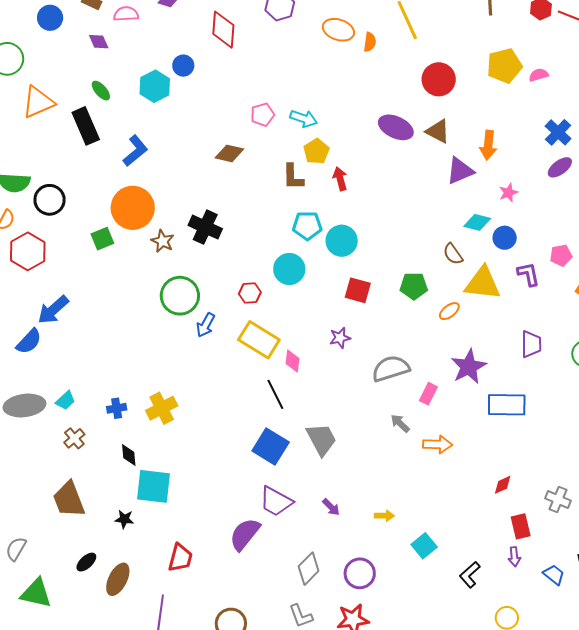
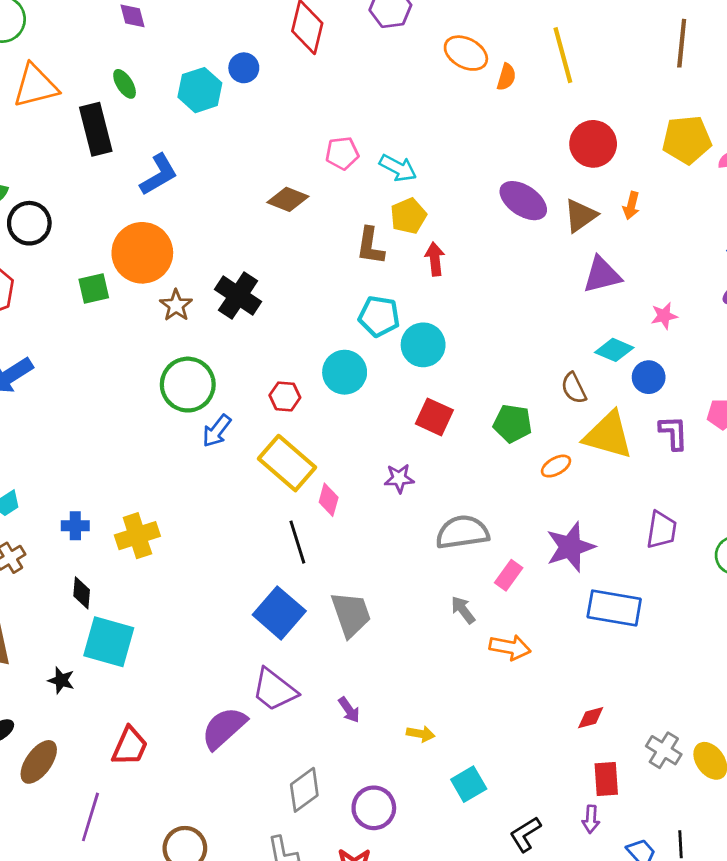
brown triangle: (438, 131) -> (580, 215), turned 48
orange arrow: (488, 145) -> (631, 206), moved, size x0.7

